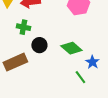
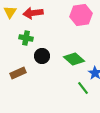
brown rectangle: (15, 62) -> (18, 73), size x0.7

